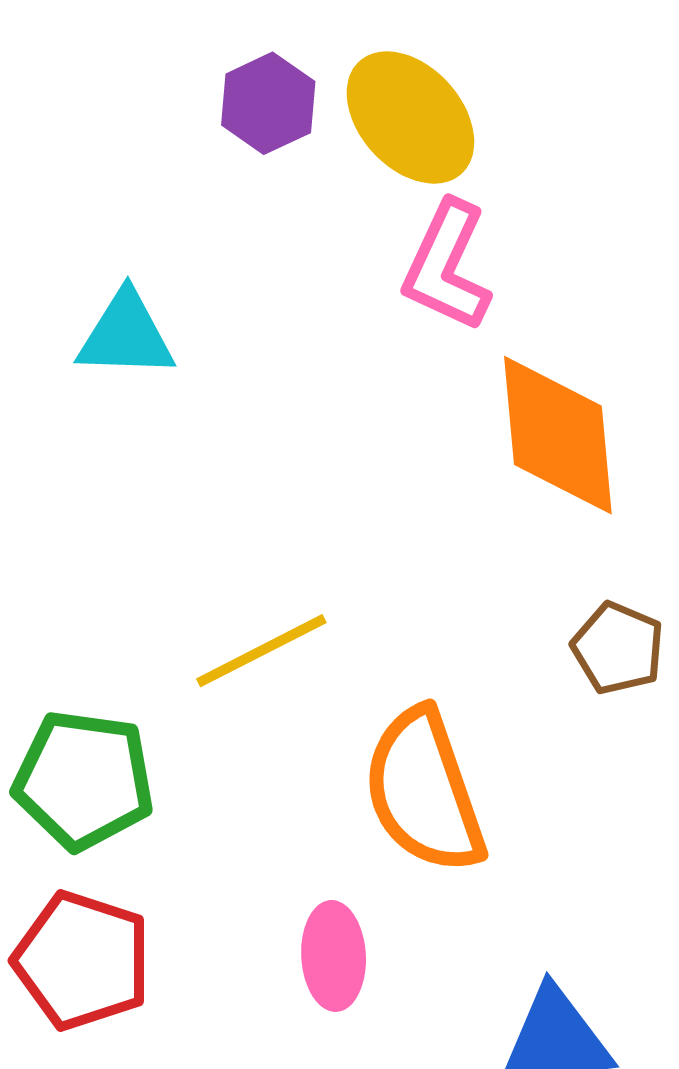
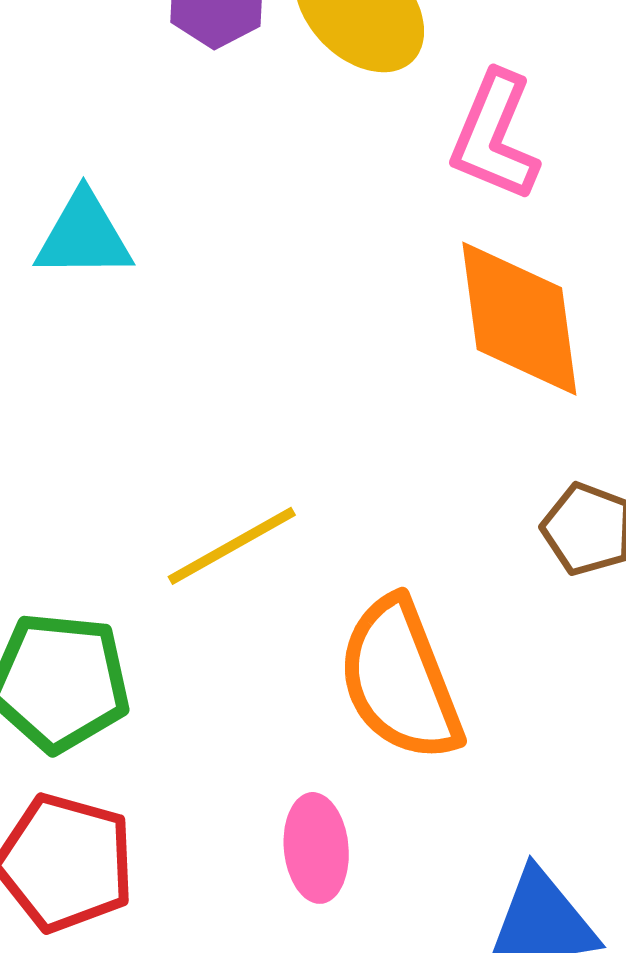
pink L-shape: (447, 266) -> (495, 136), moved

